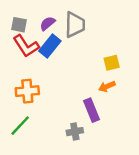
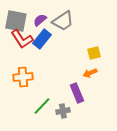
gray square: (19, 25) -> (16, 21), size x1.6
gray trapezoid: (75, 25) -> (63, 21), turned 55
green line: (20, 126) -> (42, 106), moved

